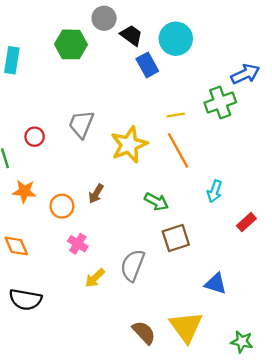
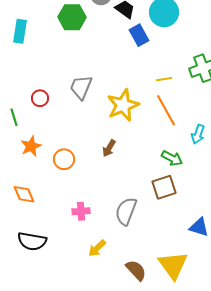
orange star: (24, 191) -> (31, 146), turned -30
cyan arrow: (215, 191) -> (198, 134), moved
brown arrow: (96, 194) -> (109, 148), moved
green arrow: (156, 202) -> (172, 158), moved
pink cross: (78, 244) -> (81, 211), moved, turned -36
yellow arrow: (95, 278) -> (97, 248), moved

